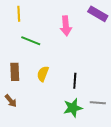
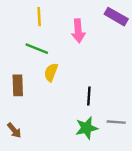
yellow line: (19, 14) -> (39, 17), moved
yellow semicircle: (43, 74) -> (51, 72), moved
brown arrow: (11, 101) -> (14, 130), moved

